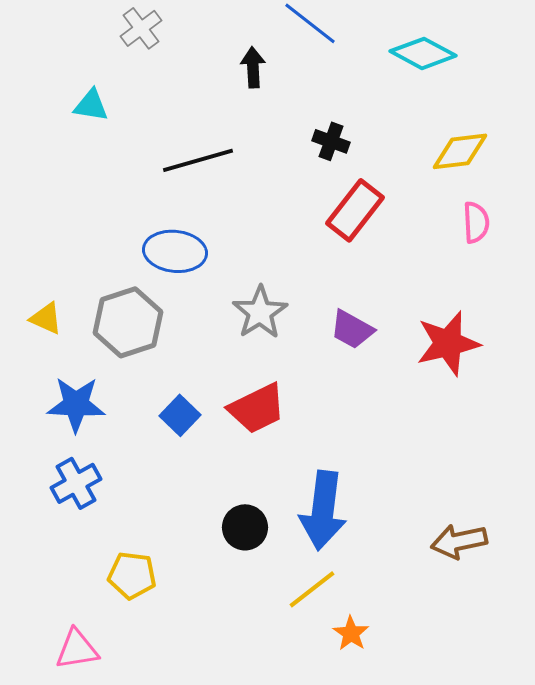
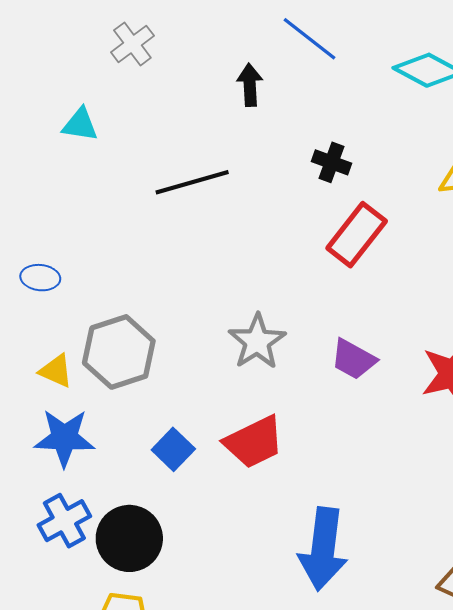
blue ellipse: (175, 251) -> (40, 278), moved, size x0.6
yellow triangle: (46, 318) -> (56, 371), moved
black circle: (245, 527) -> (129, 538), moved, size x1.4

